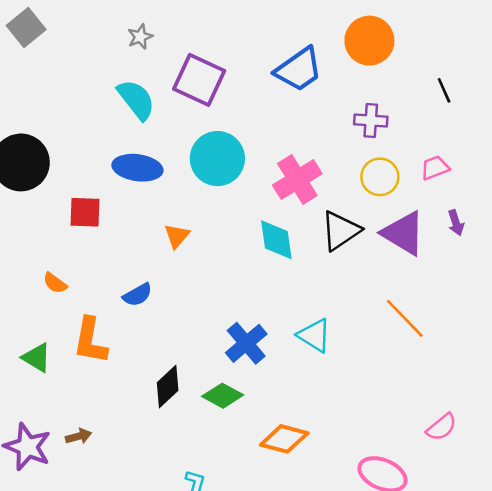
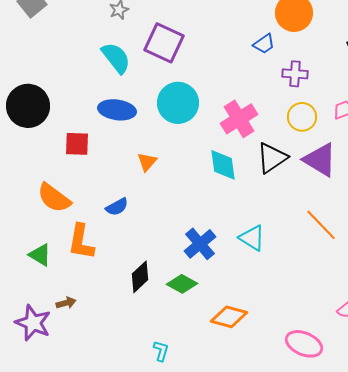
blue trapezoid: (299, 69) -> (264, 44), moved, size x0.6
orange semicircle: (55, 283) -> (54, 198), size x1.8
brown arrow: (79, 436) -> (66, 303), moved

